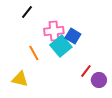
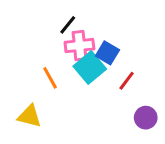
black line: (27, 12) -> (68, 25), moved
red line: (86, 71) -> (127, 81), moved

